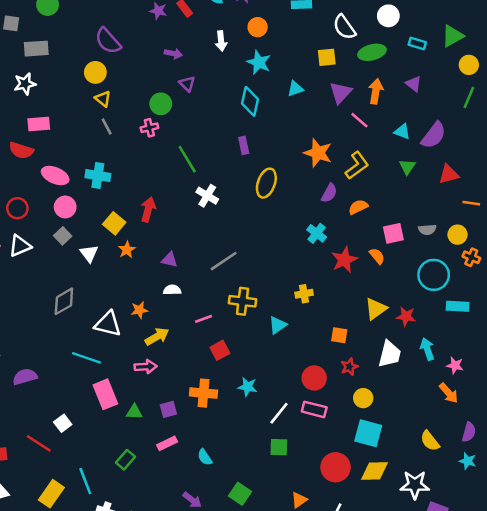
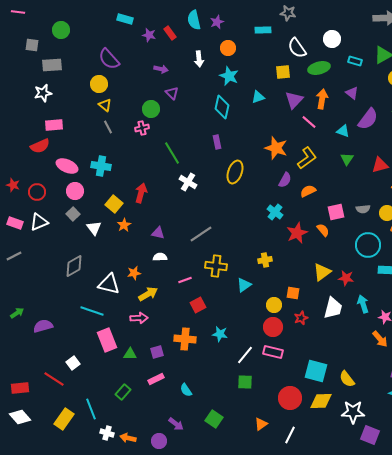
purple semicircle: (434, 135) -> (368, 119), moved
red semicircle: (21, 150) -> (40, 146), turned -42
yellow circle: (363, 398) -> (274, 305), moved
yellow semicircle: (430, 441) -> (347, 379), moved

